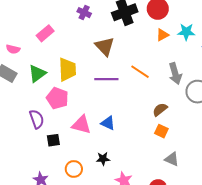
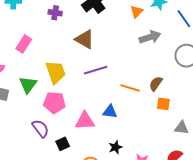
orange line: (140, 72) -> (130, 88), moved
gray arrow: (175, 74) -> (150, 37), moved, turned -75

